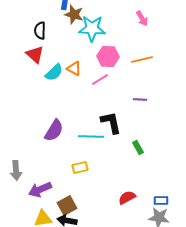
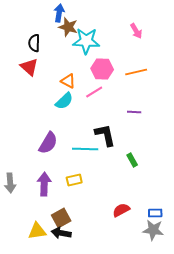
cyan semicircle: (54, 72) -> (64, 101), moved
purple arrow: (40, 190) -> (44, 184), moved, turned 115

